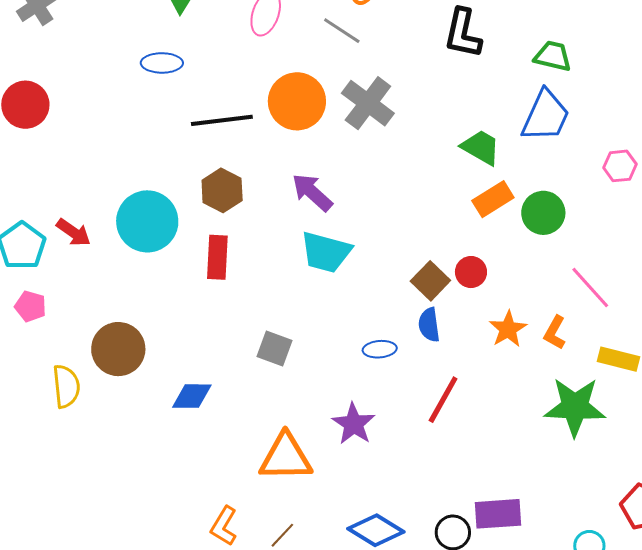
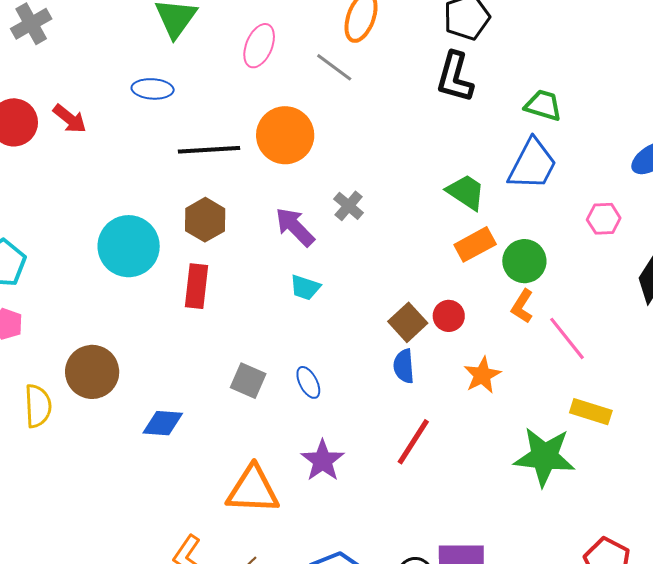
gray cross: (368, 103) -> (349, 206), moved, size x0.6
red arrow: (74, 232) -> (70, 119), moved
cyan trapezoid: (326, 252) -> (305, 287), size x0.6
orange L-shape: (555, 333) -> (522, 306), moved
blue ellipse: (380, 349) -> (308, 382), moved, turned 64

